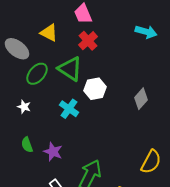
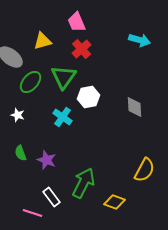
yellow triangle: (49, 33) -> (43, 41), turned -42
green triangle: (70, 69) -> (64, 77), turned 32
gray diamond: (141, 99) -> (135, 107), turned -45

